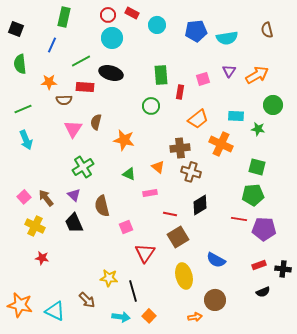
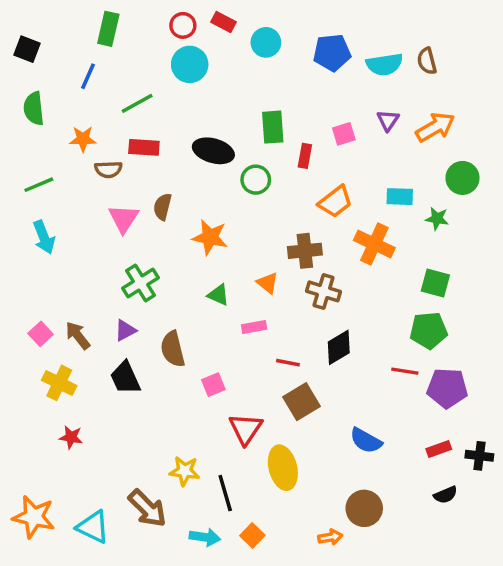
brown semicircle: (267, 30) -> (427, 61), moved
black ellipse: (111, 73) -> (213, 151), moved
purple triangle: (74, 195) -> (125, 330), turned 48
yellow ellipse: (184, 276) -> (283, 468), moved
brown arrow: (87, 300) -> (147, 508), size x1.4

